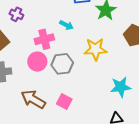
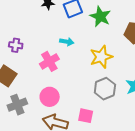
pink circle: (37, 62) -> (50, 97), moved
gray hexagon: (62, 64) -> (105, 89), moved

